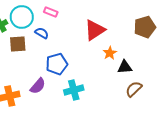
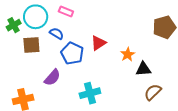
red triangle: (95, 30) -> (98, 43), moved, size x0.7
blue pentagon: (57, 64) -> (72, 53), moved, turned -30
purple semicircle: (38, 86) -> (52, 77), moved

